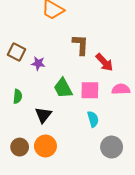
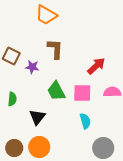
brown L-shape: (81, 45) -> (55, 49), moved
red arrow: (104, 62) -> (96, 66), turned -90

